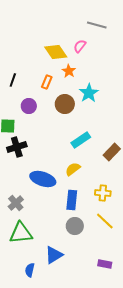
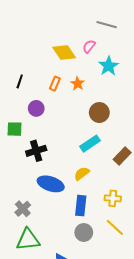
orange star: (69, 71) -> (78, 84), moved
cyan star: (89, 93) -> (109, 66), moved
brown circle: (65, 104) -> (99, 113), moved
black cross: (17, 147) -> (36, 151), moved

